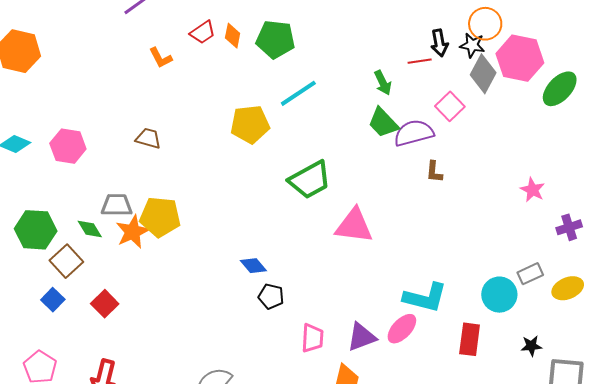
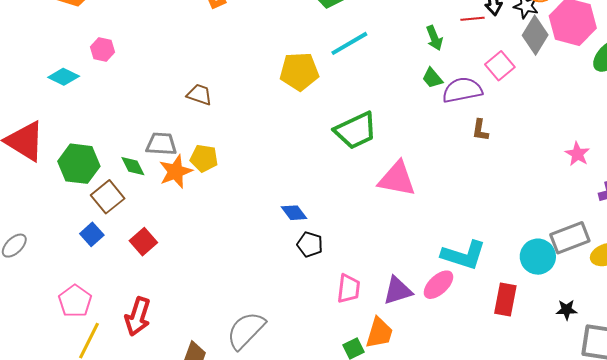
green trapezoid: (383, 123) -> (432, 78), size x0.7
brown trapezoid: (148, 138) -> (199, 95), moved
pink hexagon: (68, 146) -> (103, 50), moved, size x0.7
yellow pentagon: (160, 217) -> (204, 158), size x0.7
gray rectangle: (530, 274) -> (570, 238), size x1.5

